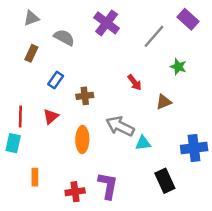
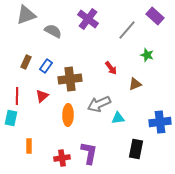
gray triangle: (31, 18) -> (26, 15), size x1.5
brown rectangle: (31, 53) -> (26, 62), moved
brown cross: (85, 96) -> (70, 79), size x1.6
gray arrow: (120, 126) -> (99, 104), turned -50
black rectangle: (165, 181) -> (136, 149), turned 36

